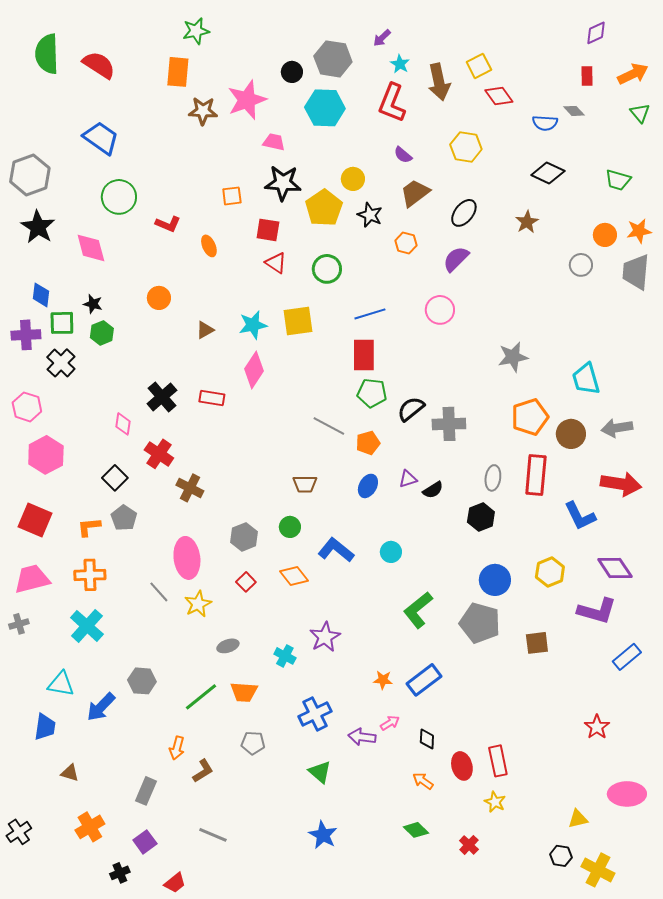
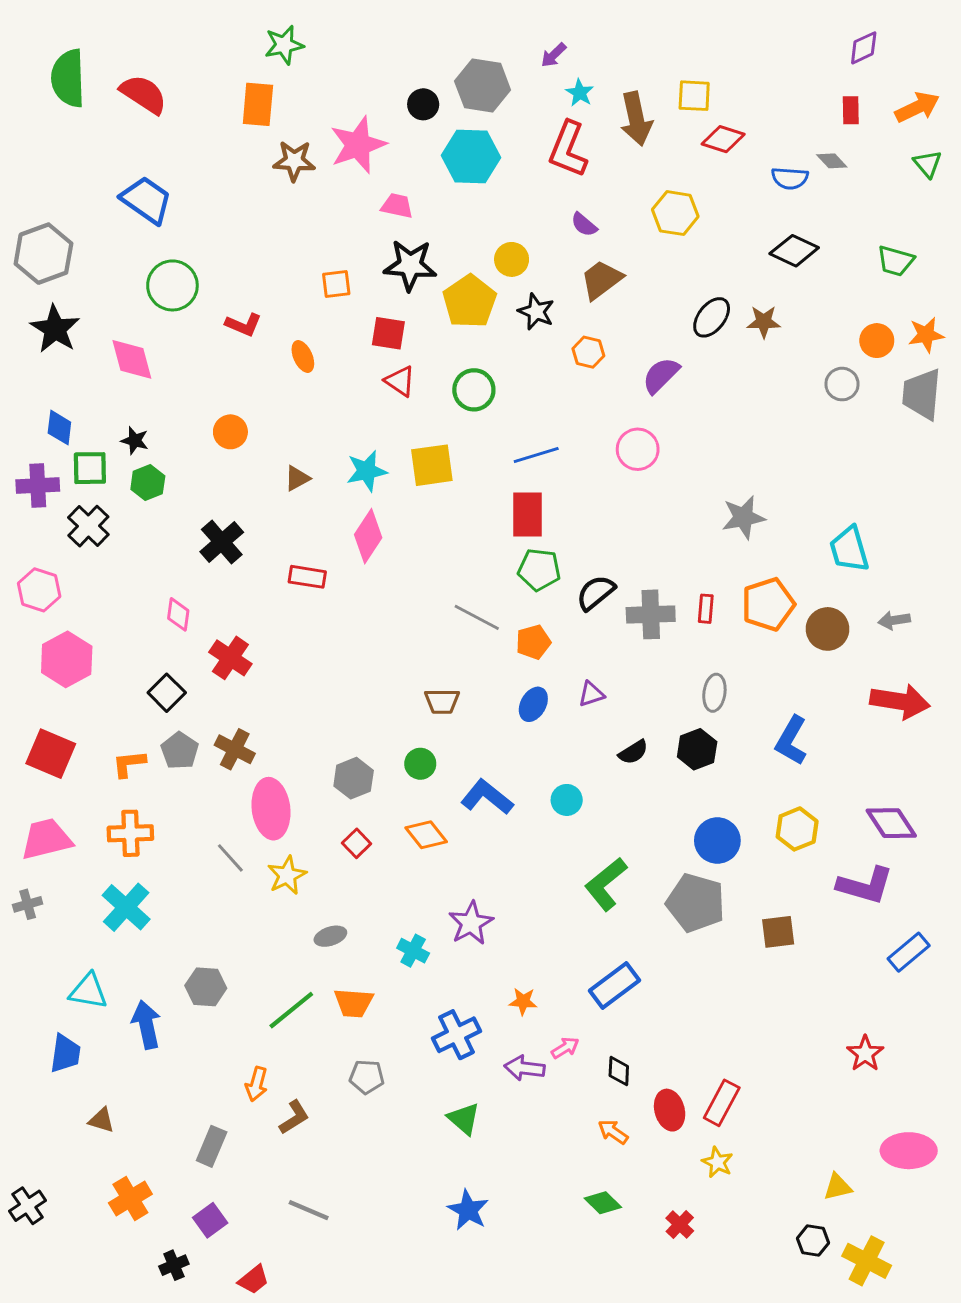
yellow square: (479, 66) -> (694, 96), turned 30
red diamond: (499, 96) -> (723, 139), turned -36
black ellipse: (464, 213) -> (712, 317), moved
brown star: (527, 222) -> (764, 322), turned 30
black cross: (162, 397) -> (222, 542), moved
gray arrow: (617, 428) -> (894, 620), size x0.7
red rectangle: (536, 475) -> (706, 609), moved, size x0.5
brown cross: (190, 488) -> (235, 749), moved
black semicircle: (433, 490) -> (633, 752), moved
blue L-shape: (580, 516) -> (791, 741), moved, turned 56
orange star: (383, 680) -> (523, 1001), moved
blue arrow: (101, 707) -> (146, 1025), turned 124
red rectangle: (498, 761) -> (722, 1103), turned 40

